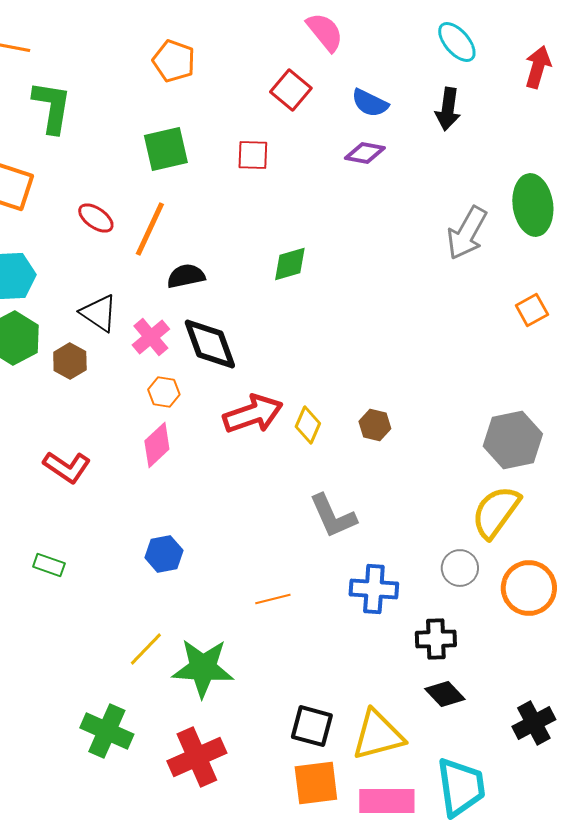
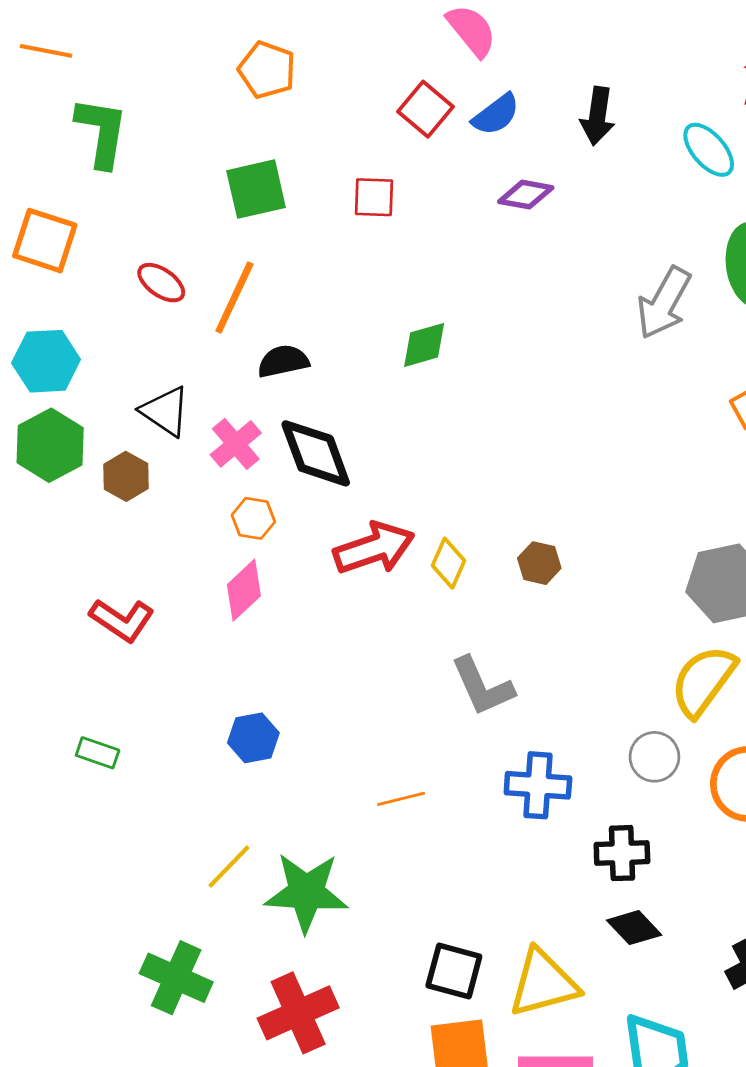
cyan ellipse: (457, 42) -> (709, 150), moved
blue semicircle: (370, 103) -> (496, 115), moved, turned -63
black arrow: (448, 109) -> (598, 116), moved

